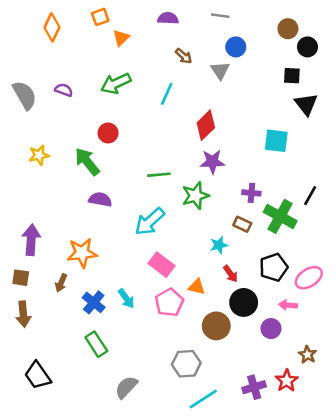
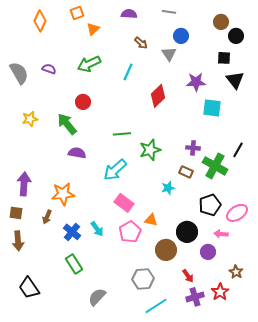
purple star: (212, 162) -> (196, 82), moved
red arrow: (231, 274) -> (188, 276), moved

